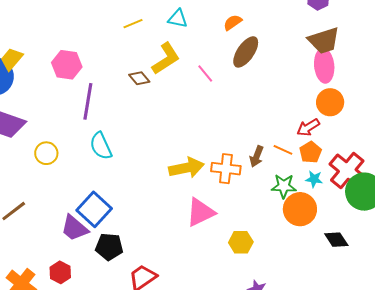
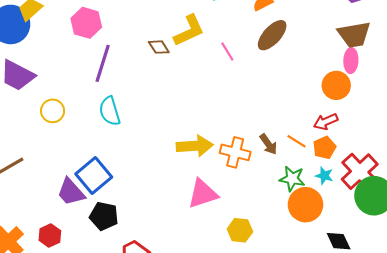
pink ellipse: (324, 66) -> (351, 61), size x0.7
orange circle: (330, 102) -> (336, 85), moved
brown arrow: (257, 156) -> (268, 144), turned -65

